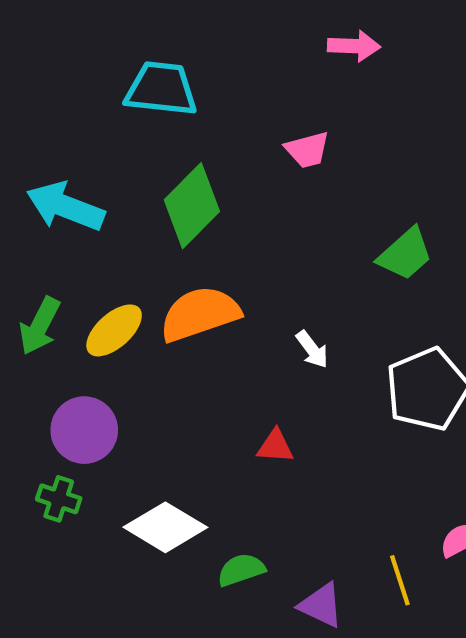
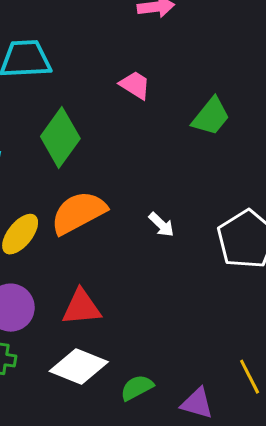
pink trapezoid: (307, 150) -> (135, 85), turned -124
green trapezoid: (405, 254) -> (211, 116), moved
red triangle: (275, 446) -> (81, 307), moved, size x1.5

